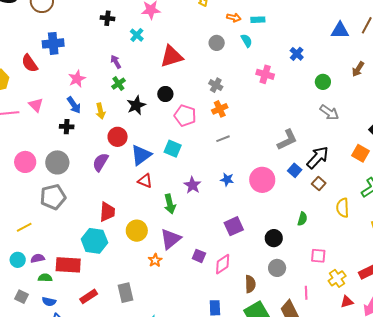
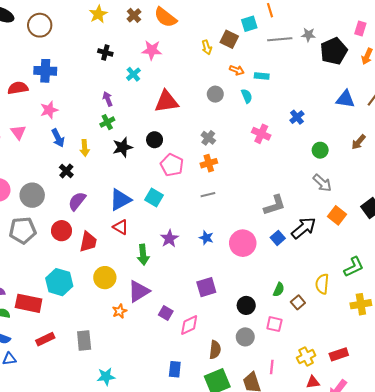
red semicircle: (30, 63) -> (18, 88), turned 108
pink star: (77, 79) -> (49, 110), moved
black cross: (67, 127) -> (66, 171), moved, turned 32
red circle: (118, 137) -> (61, 231), moved
orange square: (360, 153) -> (337, 215), moved
brown square: (319, 184) -> (298, 302), moved
red trapezoid: (107, 212) -> (88, 242), moved
pink square: (318, 256) -> (274, 324), moved

